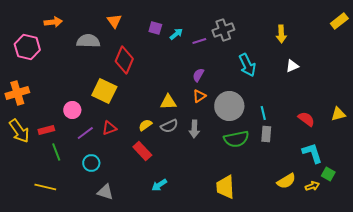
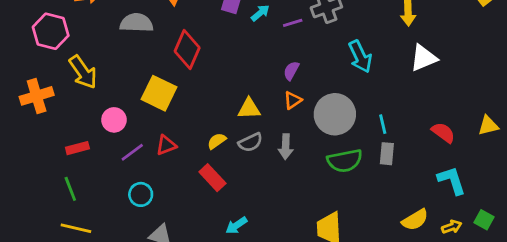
white triangle: (292, 66) -> (424, 58), size x1.5
yellow arrow: (19, 131) -> (83, 72), moved
green line: (56, 152) -> (70, 189), moved
green square: (328, 174) -> (484, 220), moved

